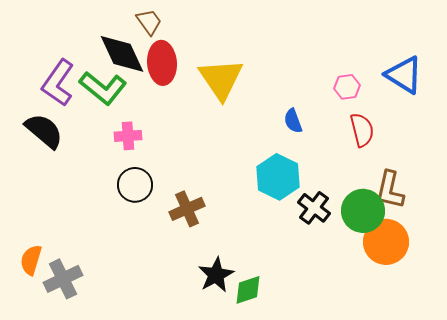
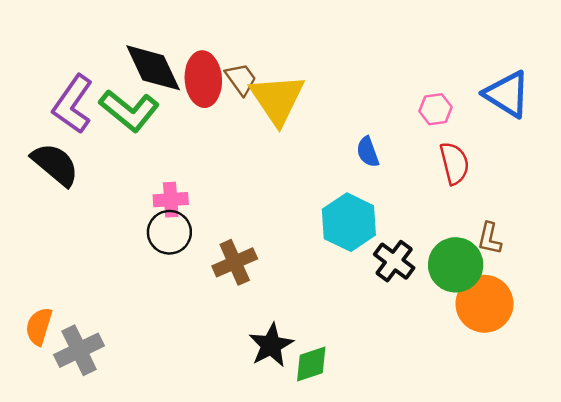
brown trapezoid: (149, 22) -> (241, 79), moved
pink cross: (128, 136) -> (171, 200), moved
brown L-shape: (390, 190) -> (490, 239), size x0.7

